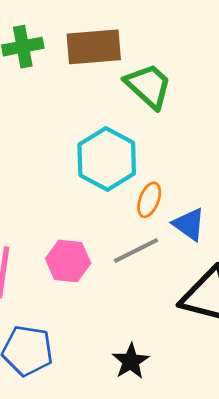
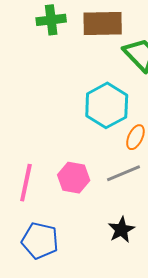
black star: (131, 361) -> (121, 230), moved

